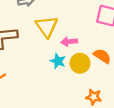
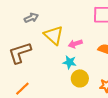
yellow circle: (80, 63) -> (80, 78), moved

